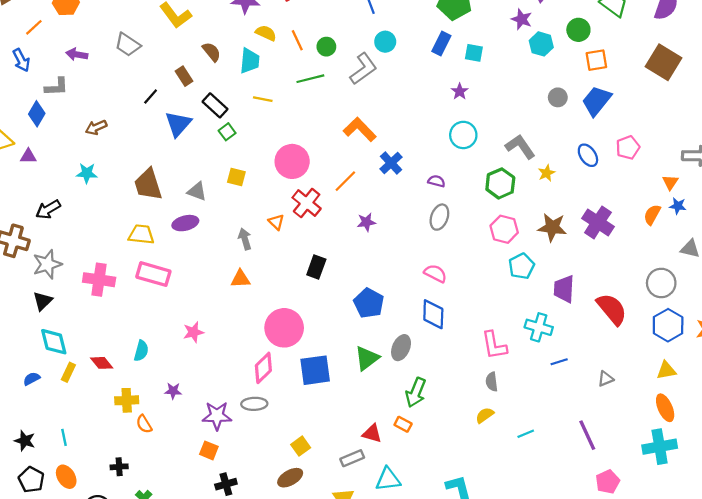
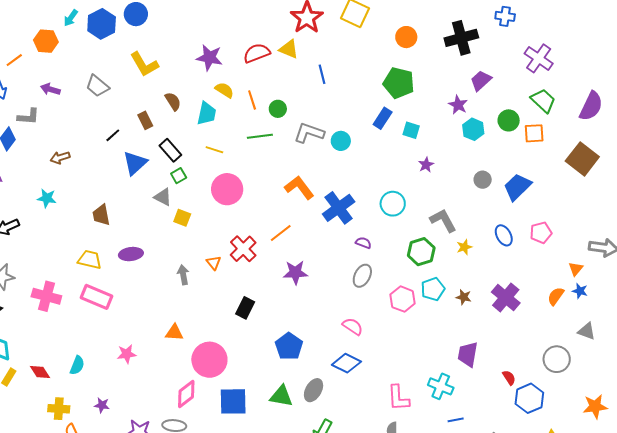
cyan circle: (385, 42) -> (341, 141), moved
orange square: (596, 60) -> (534, 133), moved
gray L-shape: (363, 69) -> (309, 133), turned -132
purple star: (460, 91) -> (426, 165), moved
pink circle: (292, 161) -> (227, 189), moved
blue cross: (391, 163) -> (339, 208), moved, size x1.5
brown trapezoid: (148, 184) -> (101, 215), size x0.7
gray triangle: (197, 191) -> (163, 197), moved
purple star: (366, 222) -> (295, 272), size x1.4
brown star: (552, 227) -> (464, 297), size x0.6
pink hexagon: (504, 229) -> (403, 299), moved
cyan pentagon: (521, 266) -> (433, 289), moved
orange triangle: (241, 279) -> (174, 333), moved
red semicircle: (612, 309) -> (509, 378), size x0.5
blue diamond: (433, 314) -> (346, 363), turned -72
blue hexagon: (668, 325) -> (529, 398), moved
green triangle: (367, 358) -> (281, 396), turned 40

